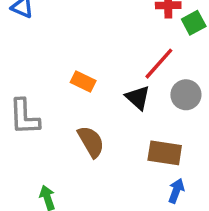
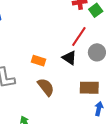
orange rectangle: (83, 81) -> (39, 61), moved

